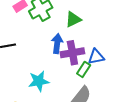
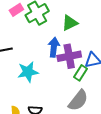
cyan star: (39, 81) -> (28, 72), moved

